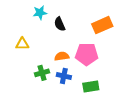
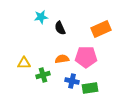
yellow triangle: (22, 44) -> (24, 63), moved
blue cross: (64, 76) -> (72, 81), moved

